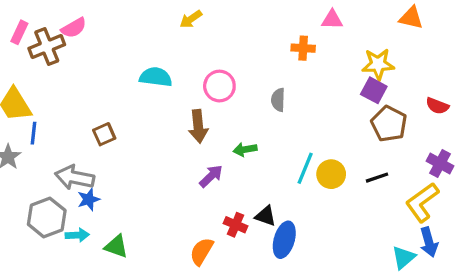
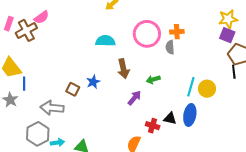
orange cross: (303, 48) -> (177, 32), moved
cyan semicircle: (156, 77) -> (105, 41), moved
pink circle: (219, 86) -> (147, 34), moved, size x1.4
brown square: (104, 134) -> (73, 89), moved, turned -32
black line: (377, 178) -> (234, 72), moved, turned -72
blue star: (89, 199) -> (93, 82), moved
blue ellipse: (284, 240) -> (190, 115), moved

